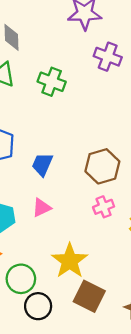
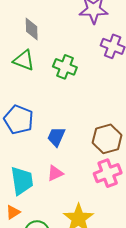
pink cross: (104, 207) -> (108, 173), size x1.5

